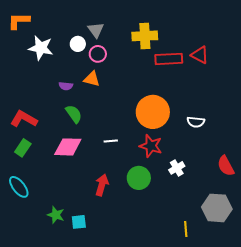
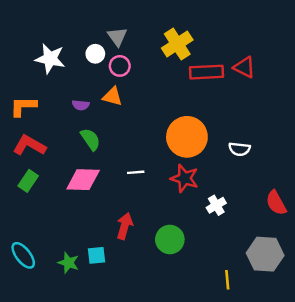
orange L-shape: (19, 21) -> (23, 106), moved
yellow cross: (145, 36) -> (177, 44), turned -30
green circle: (139, 178) -> (170, 239), moved
cyan ellipse: (19, 187) -> (23, 255), moved
cyan square: (79, 222) -> (97, 255), moved

